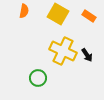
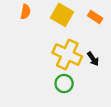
green circle: (38, 78) -> (64, 84), moved

